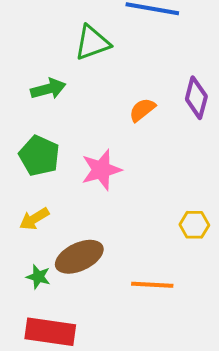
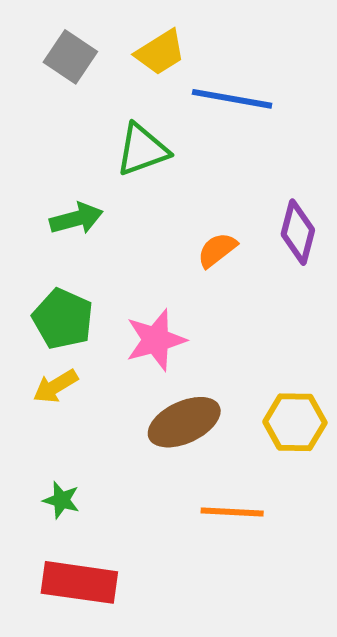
yellow arrow: (34, 219) -> (55, 386), moved
yellow hexagon: (194, 225) -> (295, 422), size x1.4
brown ellipse: (79, 257) -> (184, 422), moved

